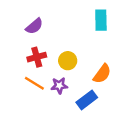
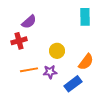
red cross: (37, 57) -> (19, 41), moved
orange line: (34, 83) -> (29, 70), turned -42

